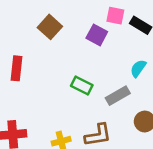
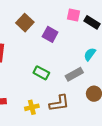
purple square: (97, 35) -> (50, 34), moved
green rectangle: (82, 86) -> (41, 73), moved

